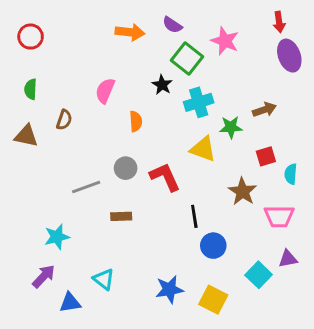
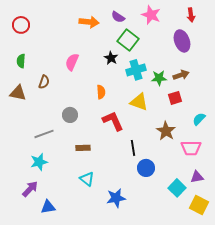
pink star: (225, 41) -> (151, 15), moved
purple ellipse: (289, 56) -> (182, 41), moved
orange semicircle: (136, 121) -> (101, 92), moved
green star: (231, 127) -> (159, 78), moved
red square: (266, 156) -> (175, 98), moved
gray circle: (126, 168) -> (70, 115), moved
cyan semicircle: (291, 174) -> (199, 119), turned 40
gray line: (86, 187) -> (44, 134), moved
cyan triangle: (104, 279) -> (87, 179), moved
yellow square: (213, 300) -> (199, 205), moved

